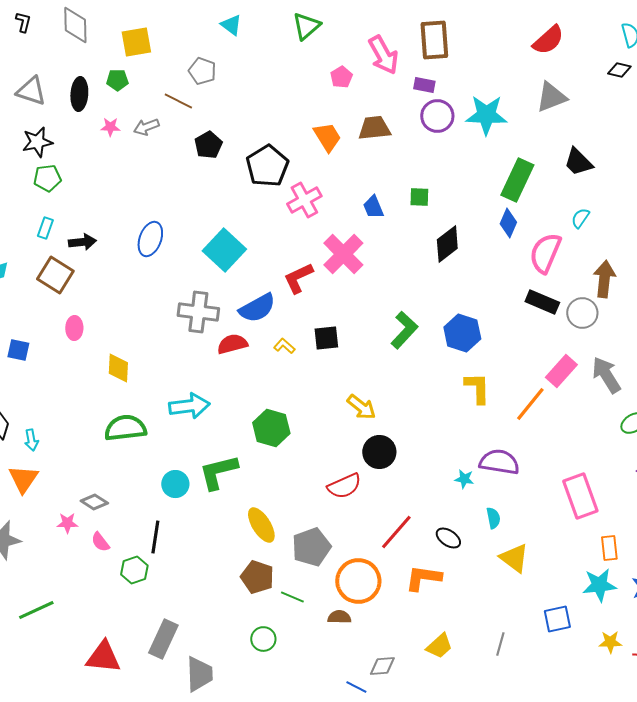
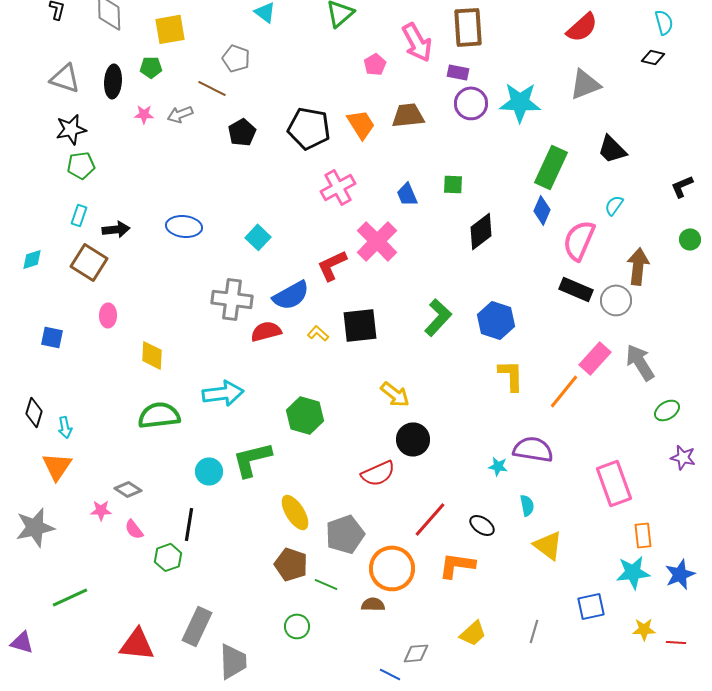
black pentagon: (267, 166) -> (309, 128), moved, turned -30
blue ellipse: (150, 239) -> (184, 226), turned 76
cyan square: (224, 250) -> (258, 237), size x0.6
black square: (326, 338) -> (360, 325), size x1.4

